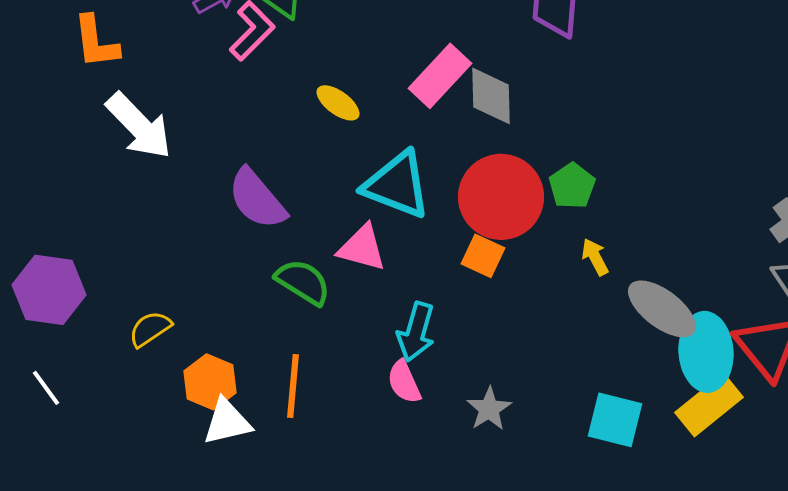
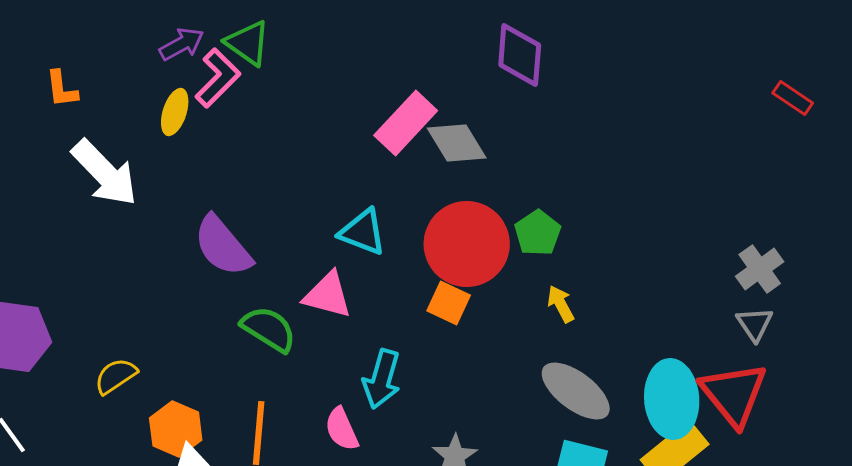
orange L-shape: (96, 42) -> (62, 89), size x0.7
gray diamond: (491, 96) -> (457, 143), turned -30
yellow ellipse: (338, 103) -> (175, 112), moved, turned 72
cyan triangle: (397, 185) -> (363, 232), size x0.7
gray ellipse: (662, 309) -> (576, 391), moved
pink semicircle: (404, 382) -> (342, 429), moved

